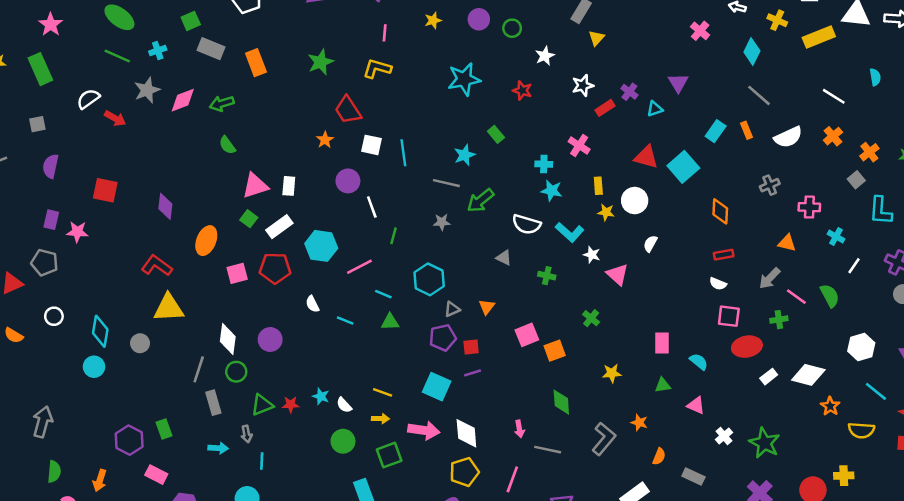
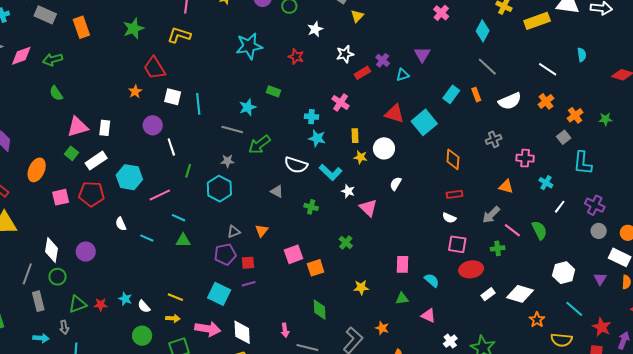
green rectangle: (496, 134) -> (274, 91), turned -32
cyan hexagon: (429, 279) -> (219, 189), moved

